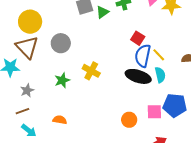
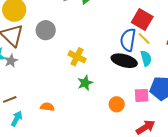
red square: (138, 38) -> (142, 19), moved, size x1.5
green star: (62, 80) -> (85, 83), moved
gray star: (27, 90) -> (11, 61), moved
cyan arrow: (29, 131) -> (17, 119), turned -98

